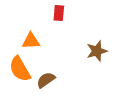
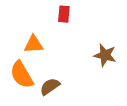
brown star: (97, 51) -> (105, 55), turned 30

